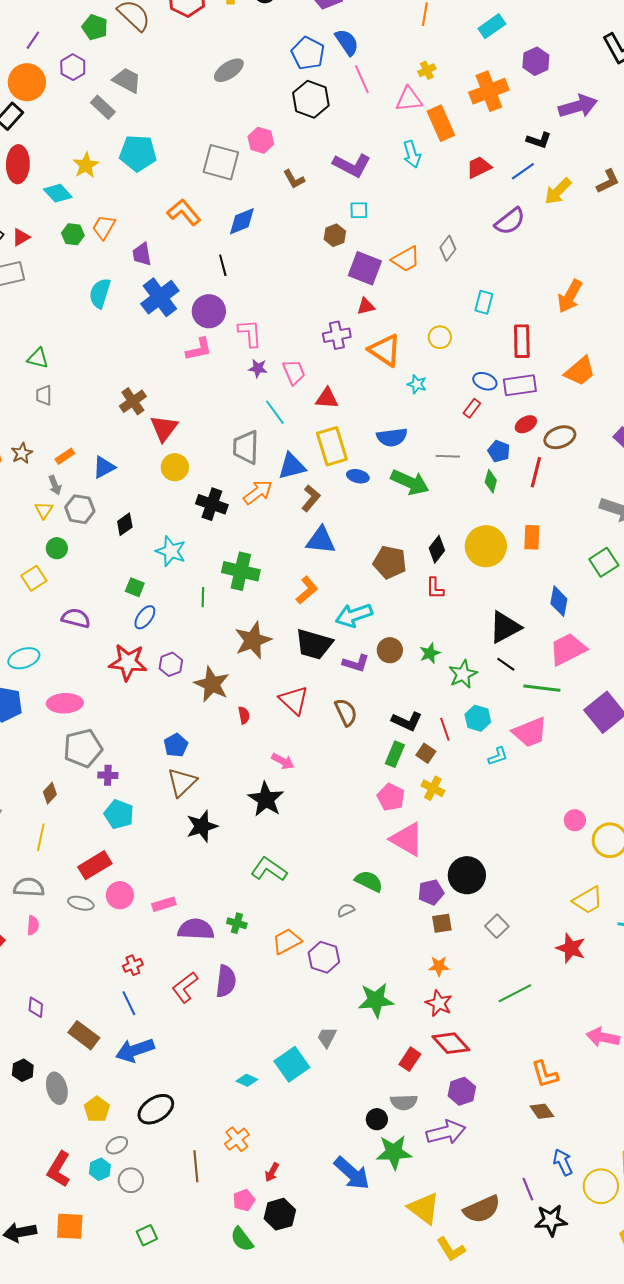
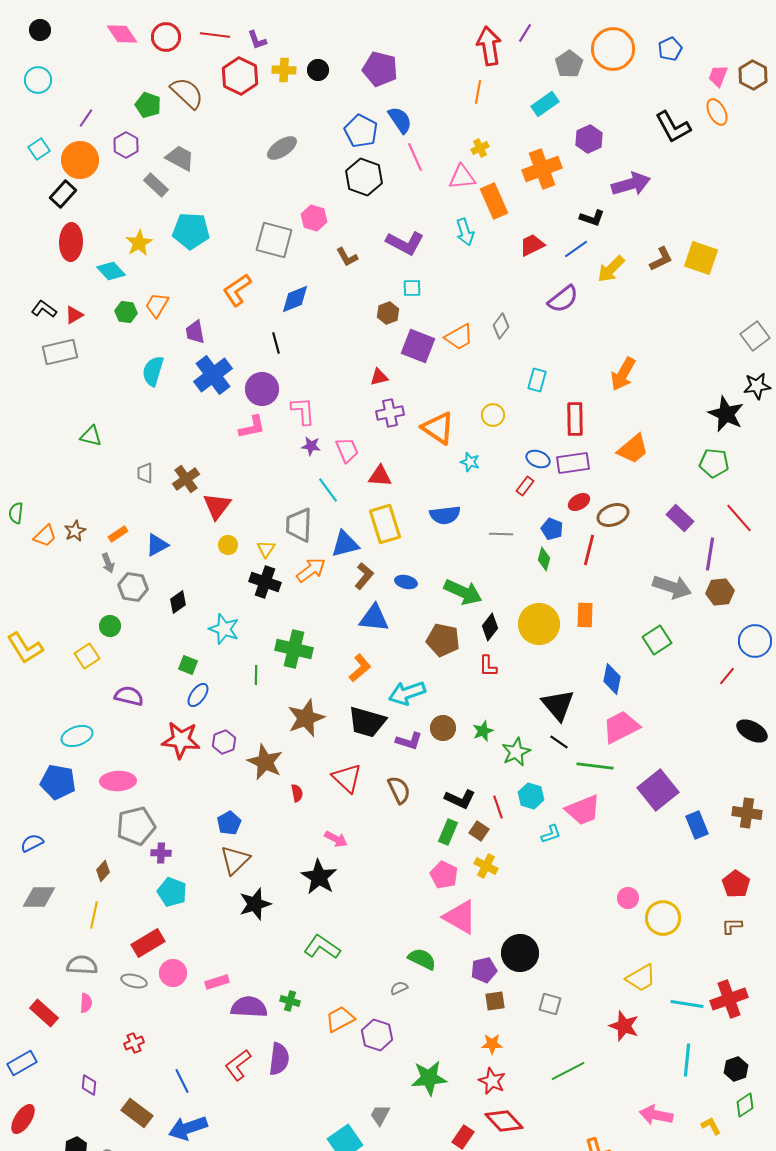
orange L-shape: (184, 212) -> (237, 290), turned -84
red triangle: (366, 306) -> (379, 377), moved
gray trapezoid: (44, 395) -> (145, 473), moved
yellow circle: (175, 467) -> (228, 545), size x0.7
blue ellipse: (358, 476) -> (406, 582), moved
green arrow: (410, 482) -> (463, 592), moved
yellow triangle: (44, 510) -> (266, 549), moved
black triangle: (505, 627) -> (558, 705), turned -42
gray square: (497, 926) -> (550, 1004), turned -30
red cross: (133, 965) -> (134, 1043), moved

